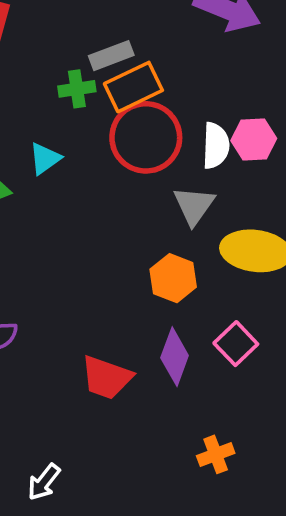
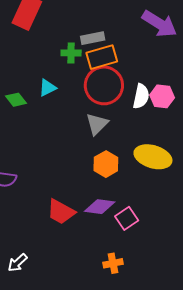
gray triangle: (194, 206) -> (97, 124), moved
pink square: (236, 344) -> (127, 218), moved
purple diamond: (175, 357) -> (100, 207), turned 68

